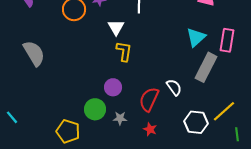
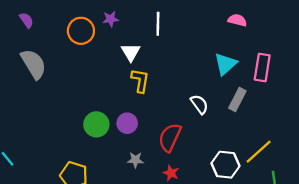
gray semicircle: (34, 53) -> (34, 64), moved
gray rectangle: (206, 67) -> (237, 100), size x0.7
white semicircle: (174, 87) -> (199, 104), moved
green circle: (95, 109) -> (96, 124), moved

